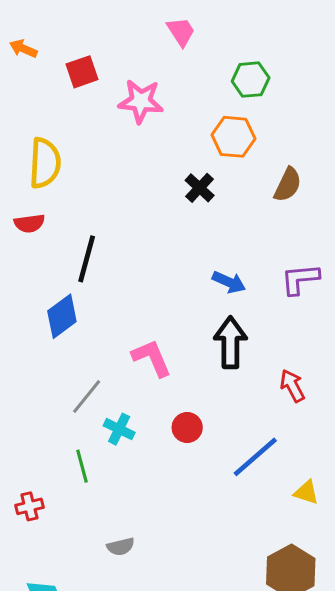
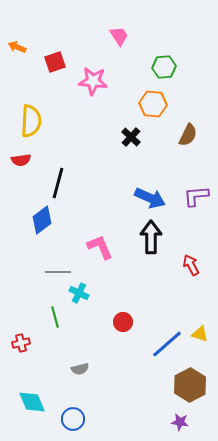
blue arrow: (229, 282) -> (150, 198), size x1.4
gray line: (87, 397) -> (58, 272), turned 50
red circle: (187, 428) -> (123, 322), moved
blue line: (255, 457) -> (167, 344), moved

